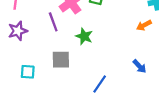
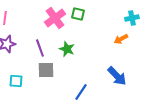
purple line: (53, 22) -> (40, 48), moved
blue arrow: (140, 66) -> (117, 76), size x1.5

